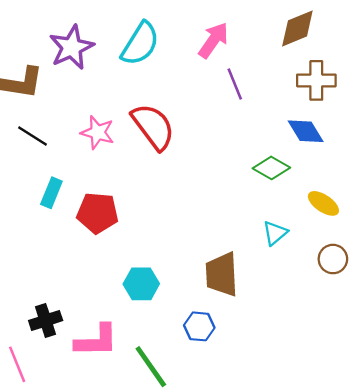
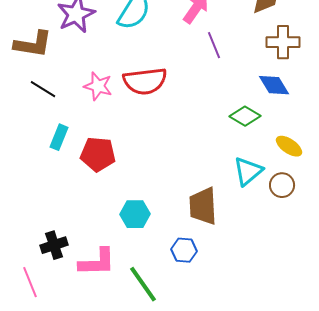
red semicircle: (153, 127) -> (145, 81), turned 120
cyan triangle: (275, 233) -> (248, 171), size x1.4
brown circle: (333, 259) -> (282, 185), moved

